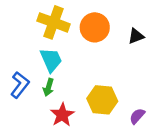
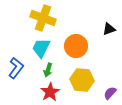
orange circle: (95, 27) -> (76, 46), moved
cyan trapezoid: (51, 60) -> (41, 48), turned -130
green arrow: (49, 87) -> (48, 70), moved

